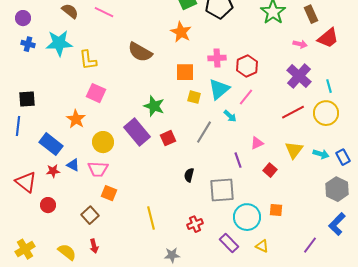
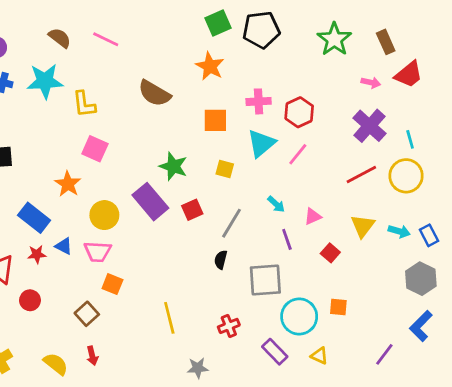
yellow square: (194, 97) -> (225, 169), moved
cyan arrow: (230, 116) -> (276, 204), moved
gray line: (204, 132) -> (232, 223), moved

